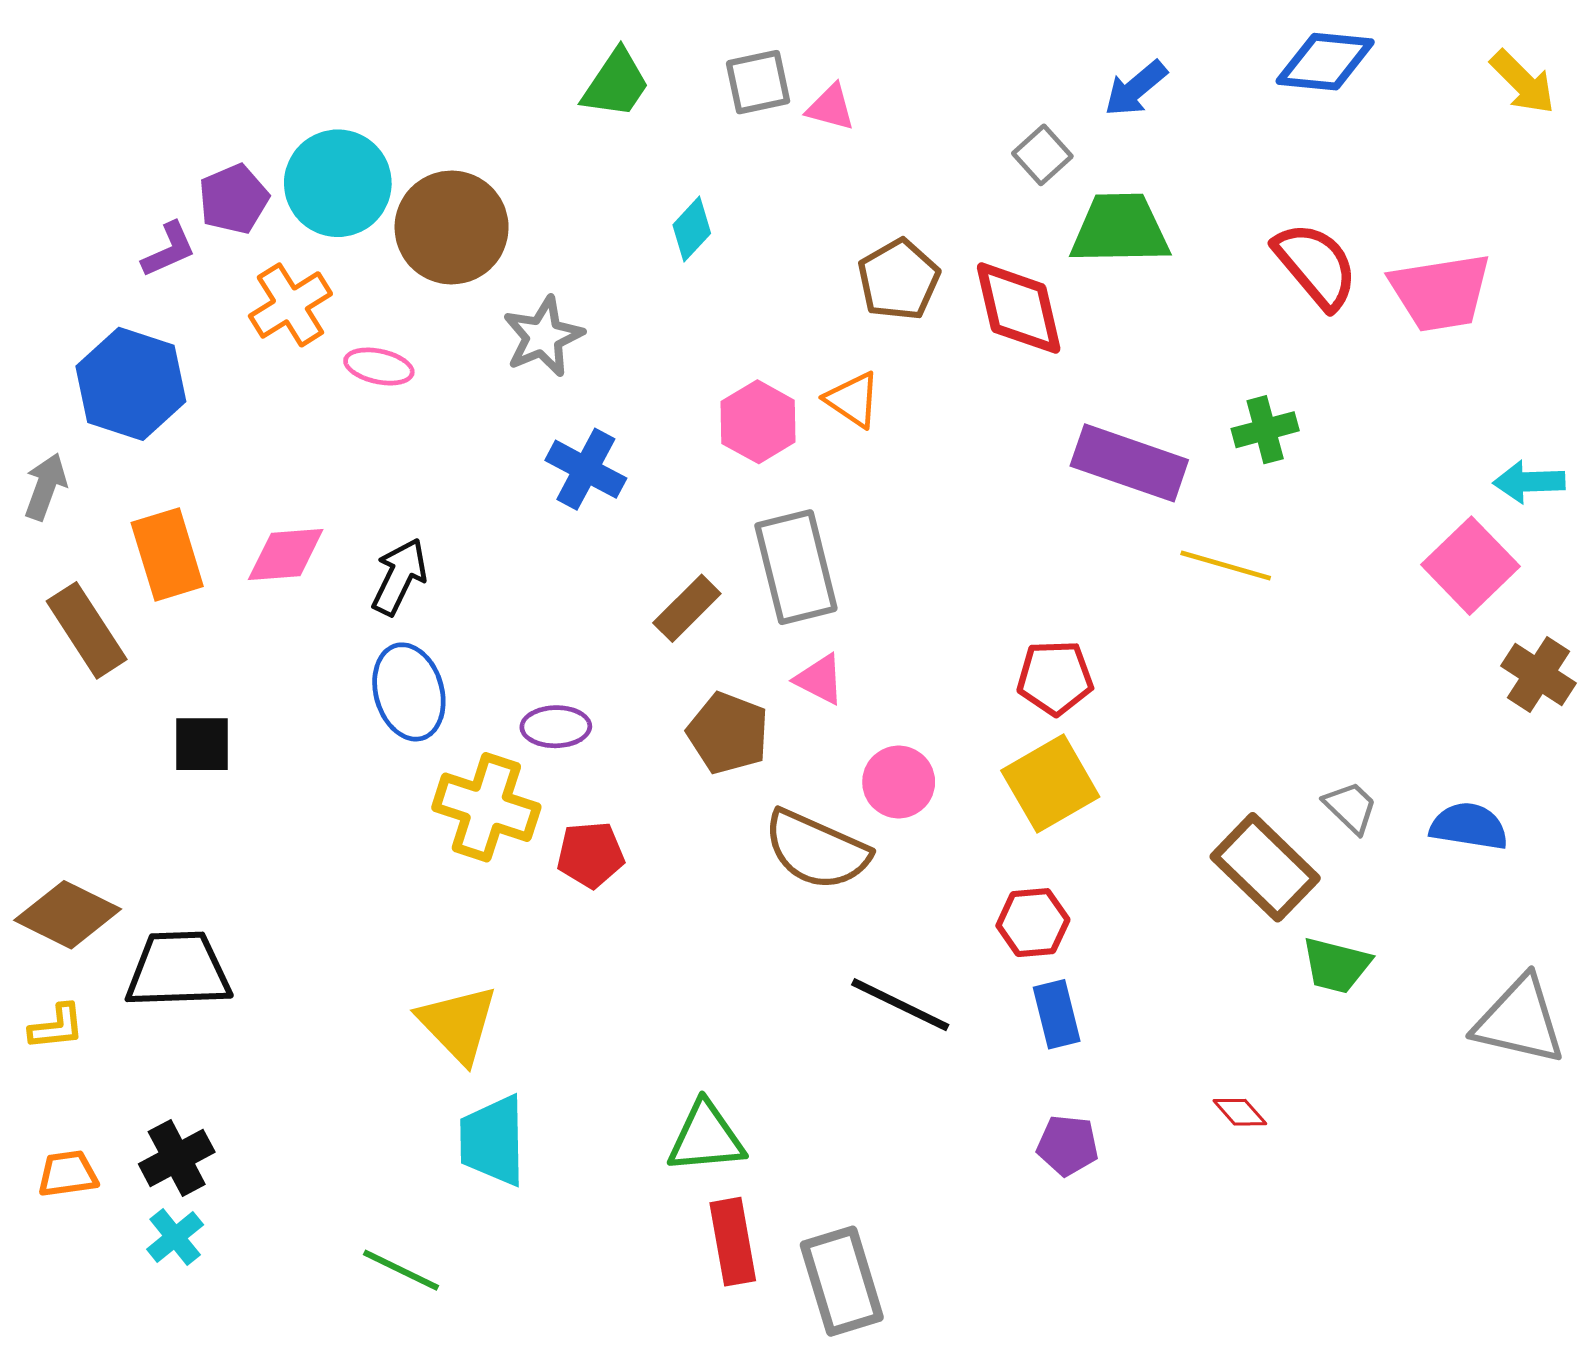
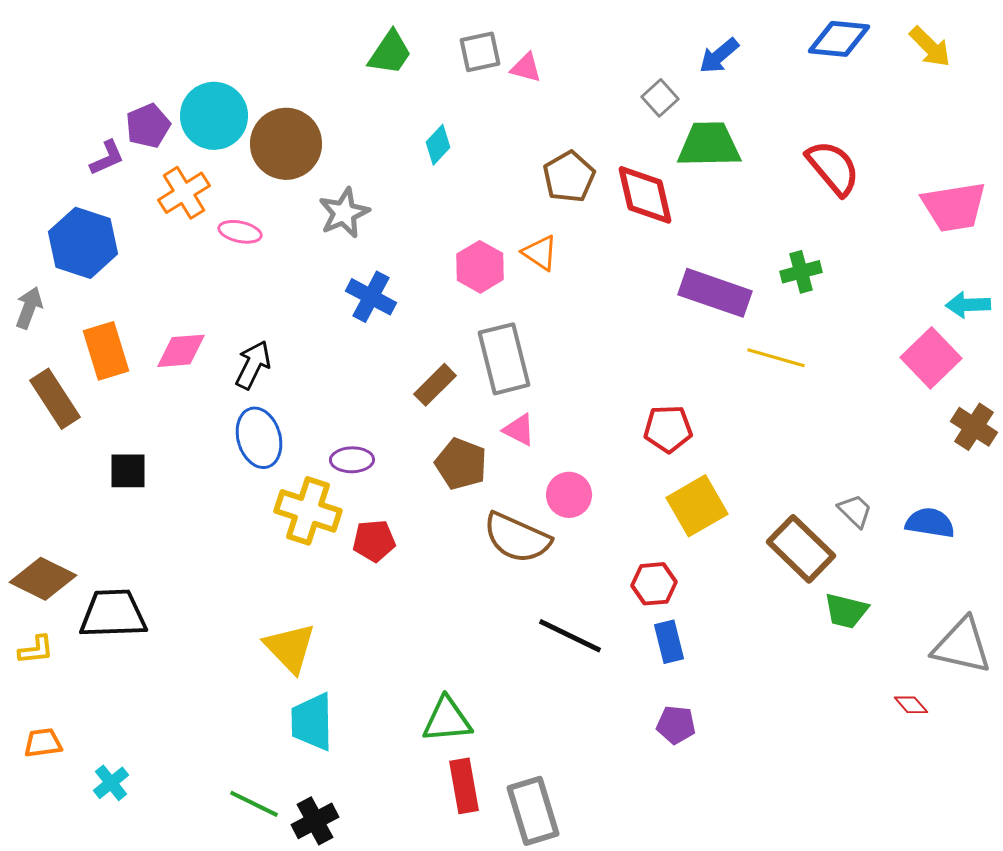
yellow arrow: (1523, 82) -> (930, 47), moved
pink trapezoid: (1441, 292) -> (954, 207), moved
yellow square: (1050, 784) -> (697, 506), moved
red diamond: (1240, 1112) -> (911, 705), moved
black cross: (177, 1158) -> (315, 821), moved

